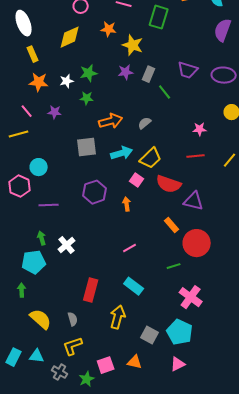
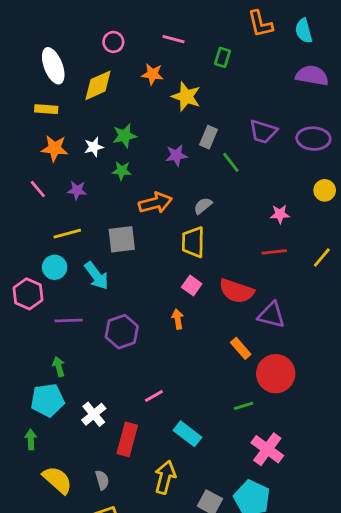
green rectangle: (159, 17) -> (223, 57), size x0.6
white ellipse: (24, 23) -> (53, 66), moved
purple semicircle: (223, 30) -> (312, 76), turned 80
yellow rectangle: (33, 54) -> (46, 109), turned -63
purple star: (126, 72) -> (176, 155), moved
yellow line: (19, 134) -> (67, 234), moved
cyan arrow: (122, 153) -> (97, 276), moved, turned 70
yellow trapezoid: (151, 158) -> (193, 242), moved, turned 135
purple hexagon: (95, 192) -> (122, 332), moved
white cross: (67, 245) -> (94, 414), moved
pink line: (130, 248) -> (154, 396), moved

